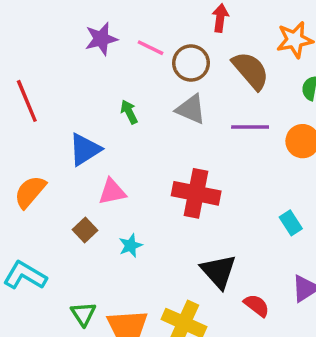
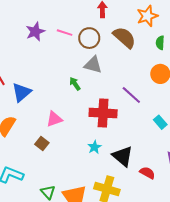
green arrow: (129, 112) -> (75, 84), moved
purple line: (250, 127) -> (131, 95), moved, turned 50
blue triangle: (85, 149) -> (21, 92), moved
cyan star: (131, 246) -> (94, 147), moved

